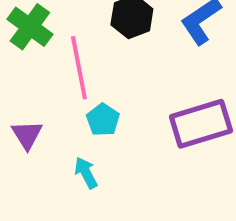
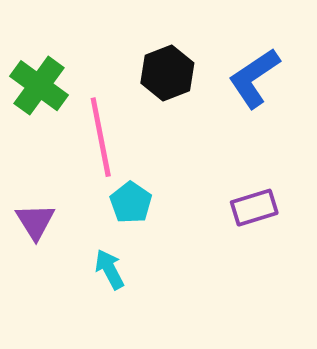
purple rectangle: (201, 124) -> (254, 208), size x0.6

